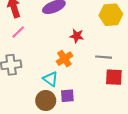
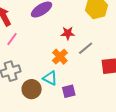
gray line: (104, 57) -> (86, 48), moved, turned -35
brown circle: (46, 101) -> (32, 89), moved

